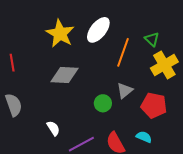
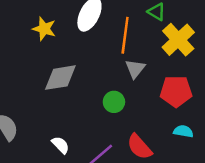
yellow star: (60, 34) -> (44, 29), size x0.7
gray triangle: (125, 91) -> (135, 69), moved
cyan semicircle: (144, 137) -> (183, 131), moved

